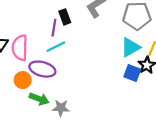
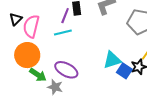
cyan triangle: (130, 47) -> (112, 60), moved
purple ellipse: (42, 69) -> (66, 70), moved
orange circle: (23, 80) -> (27, 55), size x1.6

